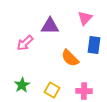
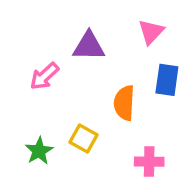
orange semicircle: (70, 58) -> (124, 103), turned 48
yellow square: (52, 90) -> (83, 138), moved

